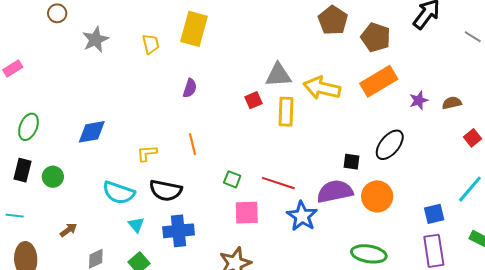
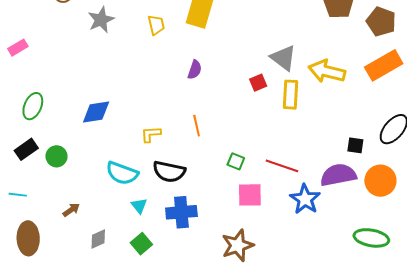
gray triangle: (278, 75) -> (283, 58), turned 40
black rectangle: (23, 170) -> (26, 149), turned 40

